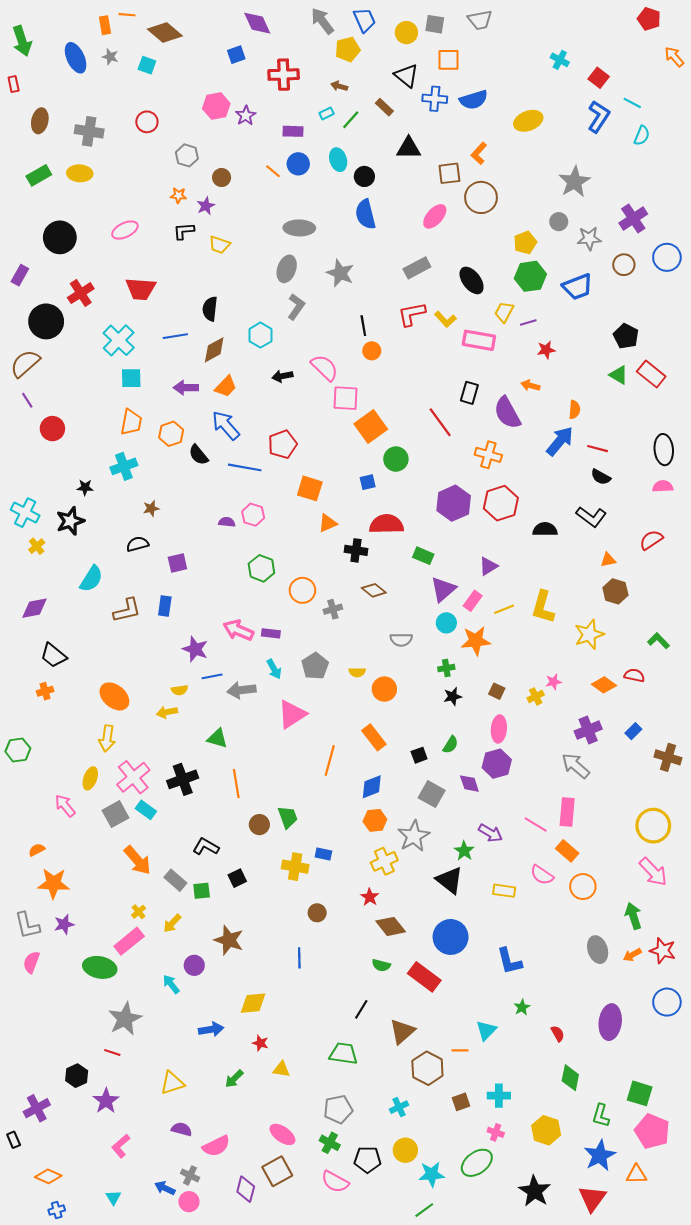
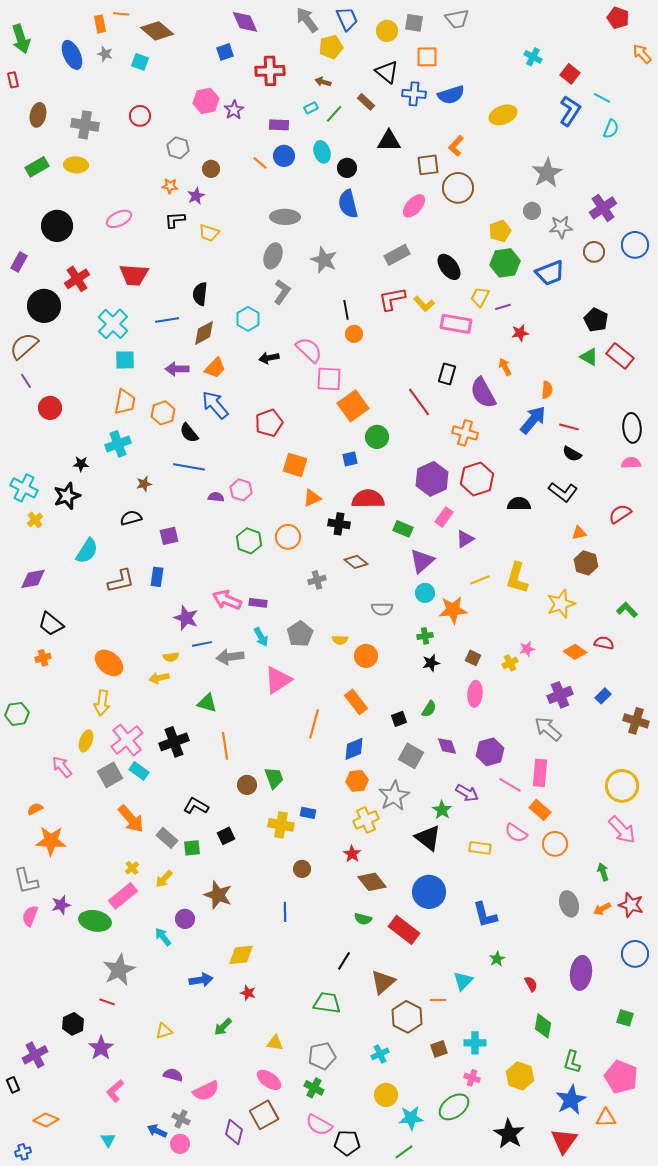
orange arrow: (530, 385) -> (505, 367), turned 48
blue line: (245, 467) -> (189, 467), moved
orange circle: (302, 590) -> (288, 537), moved
pink rectangle: (473, 601) -> (444, 517), moved
purple hexagon: (497, 764) -> (490, 752), moved
green arrow: (633, 916) -> (603, 872), size x0.7
purple star: (64, 924) -> (61, 905), moved
yellow triangle: (281, 1069) -> (275, 1043), moved
yellow triangle: (172, 1083) -> (164, 1031), size x0.7
green square: (640, 1093) -> (625, 1018), moved, size x0.7
black pentagon: (368, 1160) -> (347, 1143), moved
blue cross: (57, 1210) -> (23, 1152), moved

